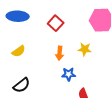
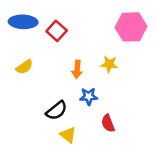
red square: (56, 23) -> (57, 31), moved
black semicircle: (22, 85) -> (57, 110), moved

